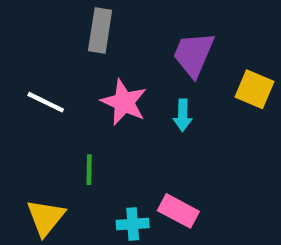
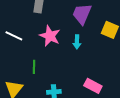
pink rectangle: (178, 211) -> (93, 86), moved

